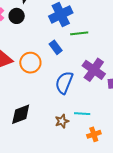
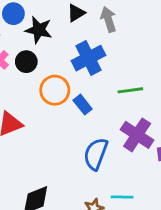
green line: (79, 33) -> (130, 90), moved
orange circle: (30, 63) -> (55, 90), moved

